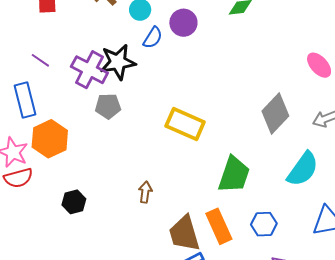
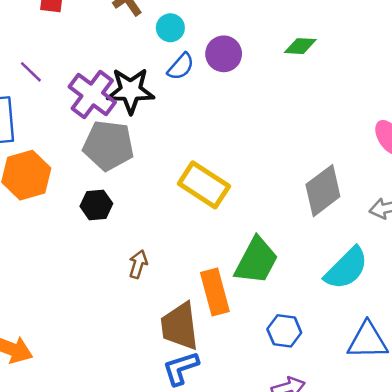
gray pentagon: (108, 106) -> (108, 145), size x1.5
black hexagon: (74, 202) -> (96, 205), moved
orange rectangle: (219, 226) -> (215, 292), moved

